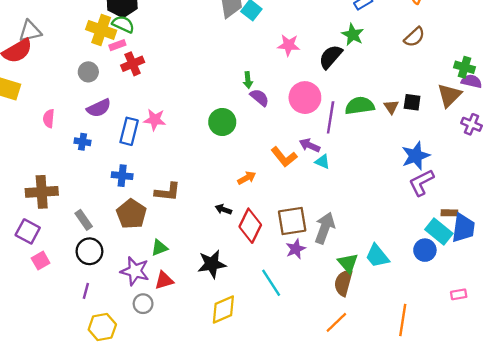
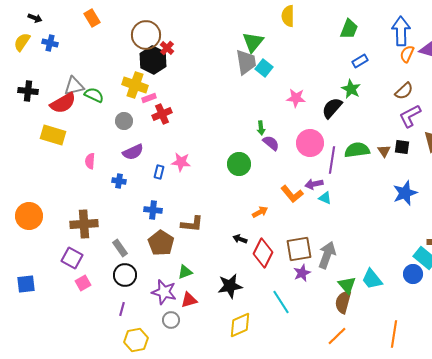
green semicircle: (123, 24) -> (94, 95), moved
blue rectangle: (129, 131) -> (159, 172), size x0.6
purple arrow: (310, 145) -> (314, 184), turned -36
purple L-shape: (421, 183) -> (410, 116), moved

